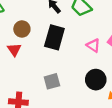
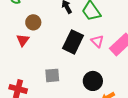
black rectangle: (54, 37) -> (73, 42), moved
pink triangle: (93, 45) -> (97, 41), moved

